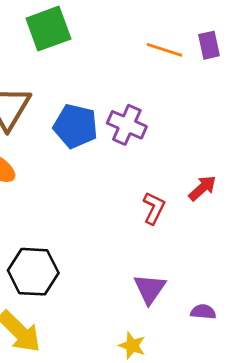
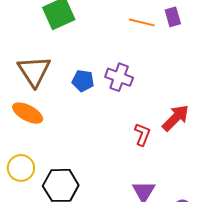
blue pentagon: (76, 126) -> (83, 81), size x0.7
red arrow: (202, 188) -> (176, 118), size x1.4

